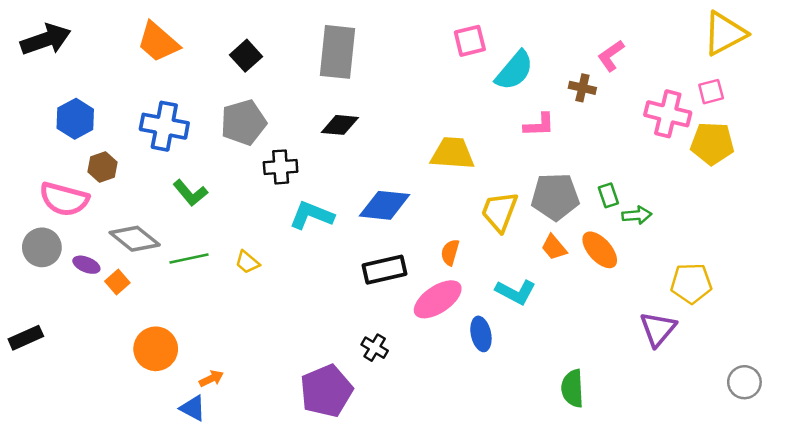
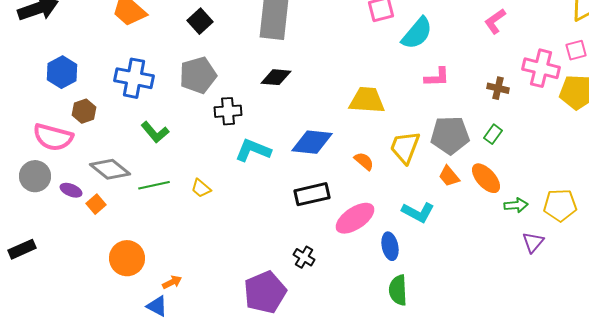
brown cross: (582, 88) -> (498, 88), moved
green rectangle: (608, 195) -> (493, 134), turned 54
green arrow: (637, 215) -> (516, 205), moved
orange semicircle: (450, 252) -> (364, 161), moved, turned 115
purple triangle: (658, 329) -> (533, 242), size x0.7
green semicircle: (573, 388) -> (398, 290), moved

